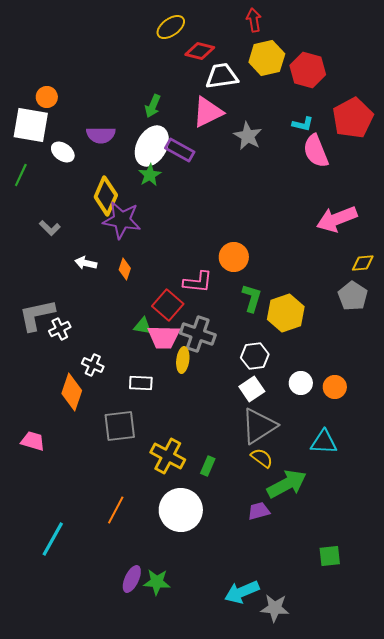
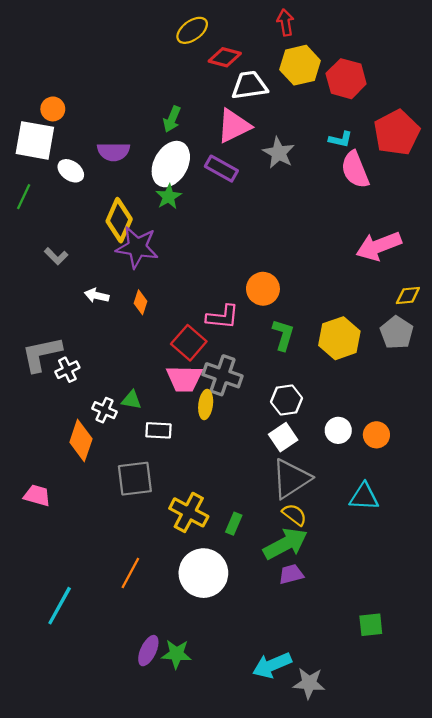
purple rectangle: (180, 150) -> (221, 169), moved
yellow hexagon: (286, 313) -> (339, 338), moved
green triangle: (143, 326) -> (131, 400), moved
green arrow: (287, 484) -> (285, 544), moved

